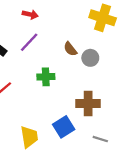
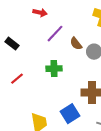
purple line: (29, 42) -> (55, 34), moved

